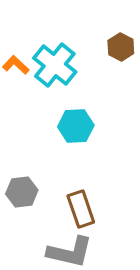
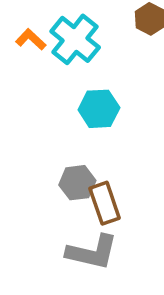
gray hexagon: (22, 192) -> (77, 183), moved

